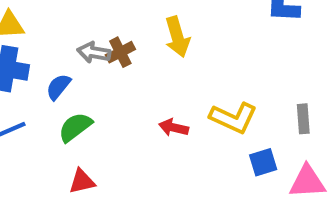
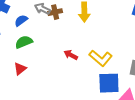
blue square: (263, 162) -> (109, 83), size x1.6
red triangle: (82, 181) -> (20, 69), turned -40

